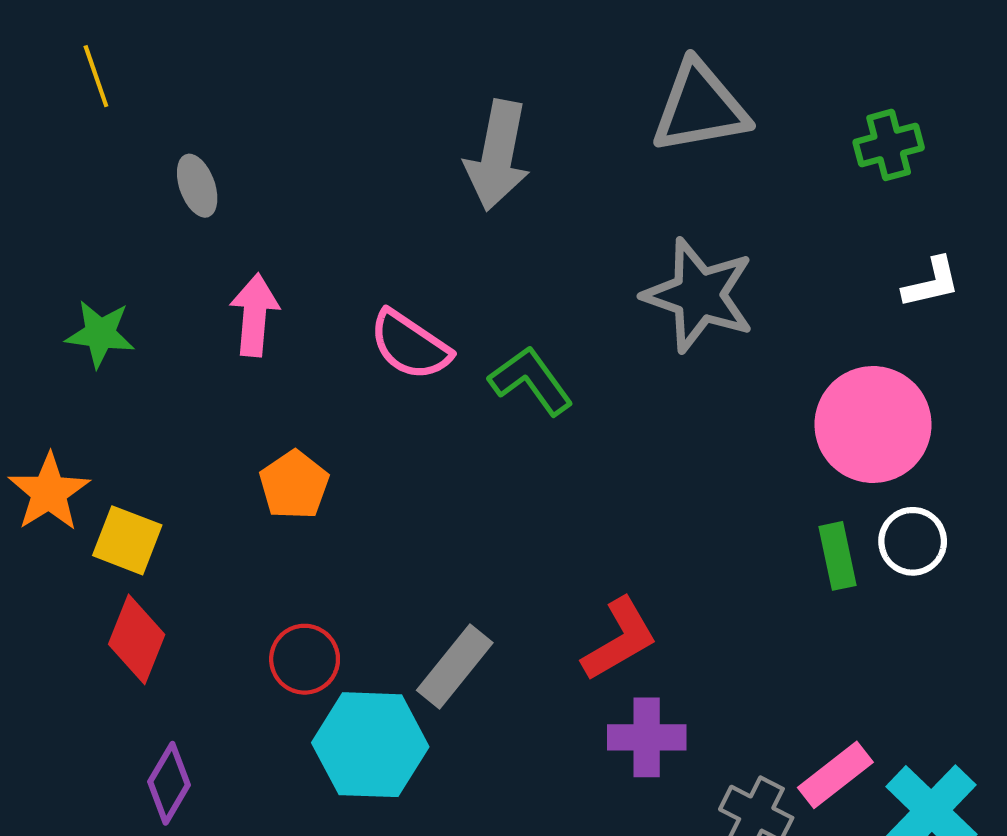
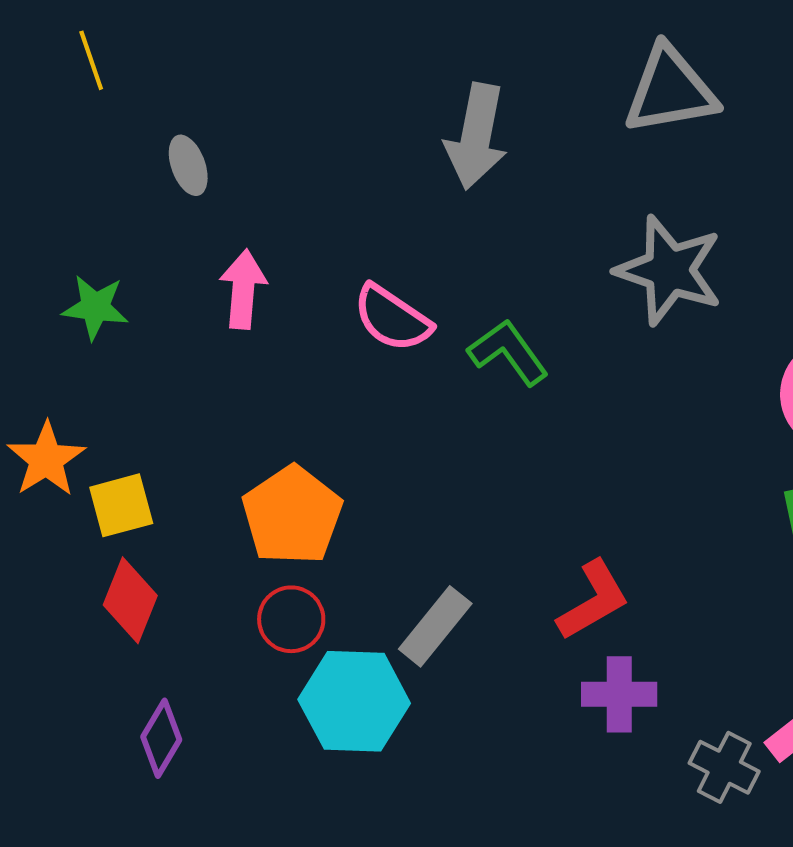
orange pentagon: (294, 485) -> (292, 515), moved, size x1.5
yellow square: (127, 540) -> (121, 505), turned -36

